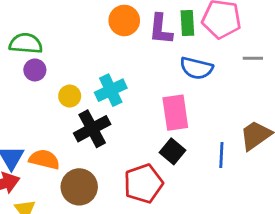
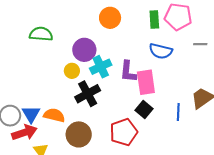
purple L-shape: (161, 29) -> (128, 72), moved
purple circle: (35, 70) -> (84, 50), moved, size x1.5

